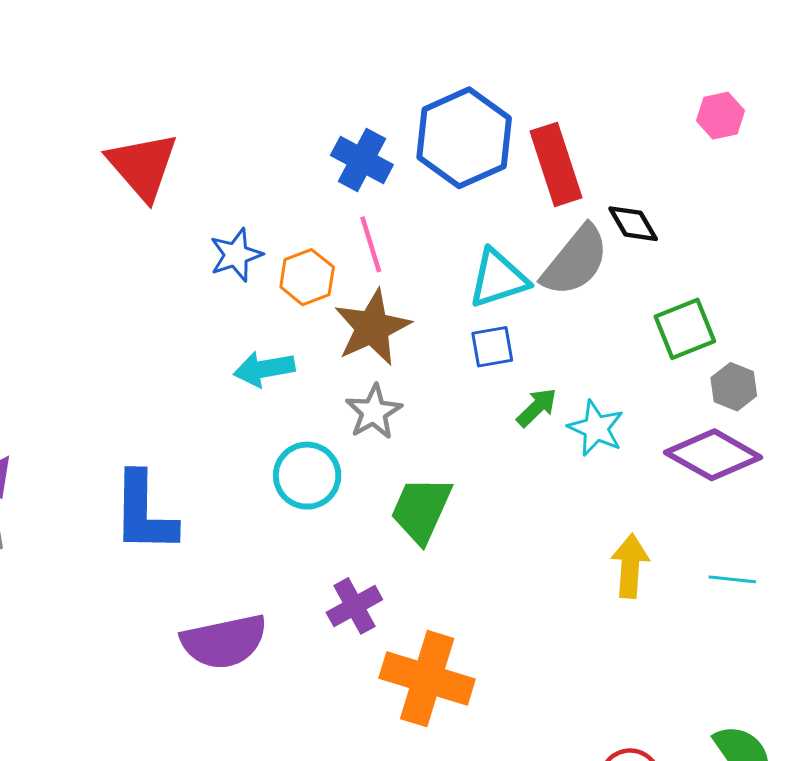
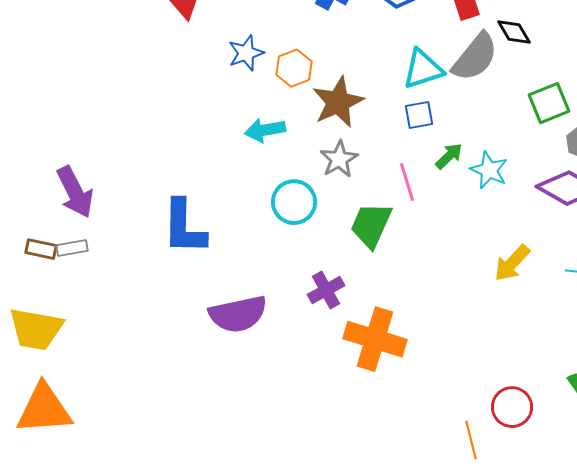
pink line: (371, 244) -> (407, 182), moved
yellow arrow: (630, 566) -> (512, 263), turned -141

